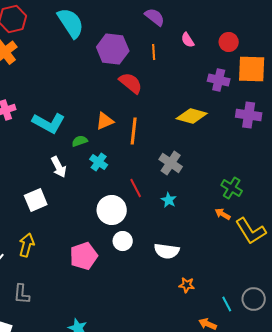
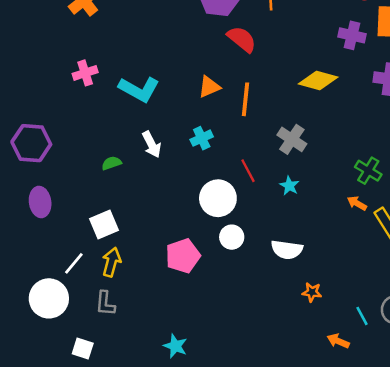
green semicircle: (80, 141) -> (111, 163), moved
cyan cross: (99, 162) -> (202, 138), turned 30
white square: (36, 200) -> (104, 225), moved
yellow arrow: (27, 245) -> (111, 262), moved

